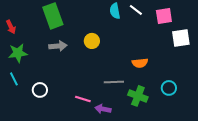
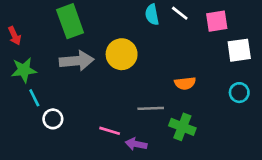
yellow circle: (92, 41) -> (122, 54), size x1.5
gray arrow: (58, 46) -> (77, 61), size x1.4
cyan line: (14, 79) -> (34, 98), moved
cyan circle: (169, 88) -> (239, 93), moved

